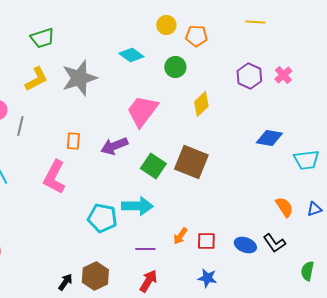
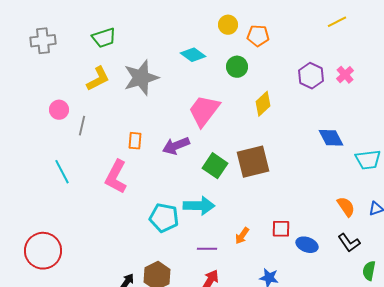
yellow line: (255, 22) -> (337, 22), moved, turned -30
blue diamond: (269, 138) -> (331, 138), turned 52
brown square: (191, 162) -> (253, 162), turned -36
red square: (206, 241) -> (281, 229), moved
black L-shape: (274, 243) -> (349, 243), moved

